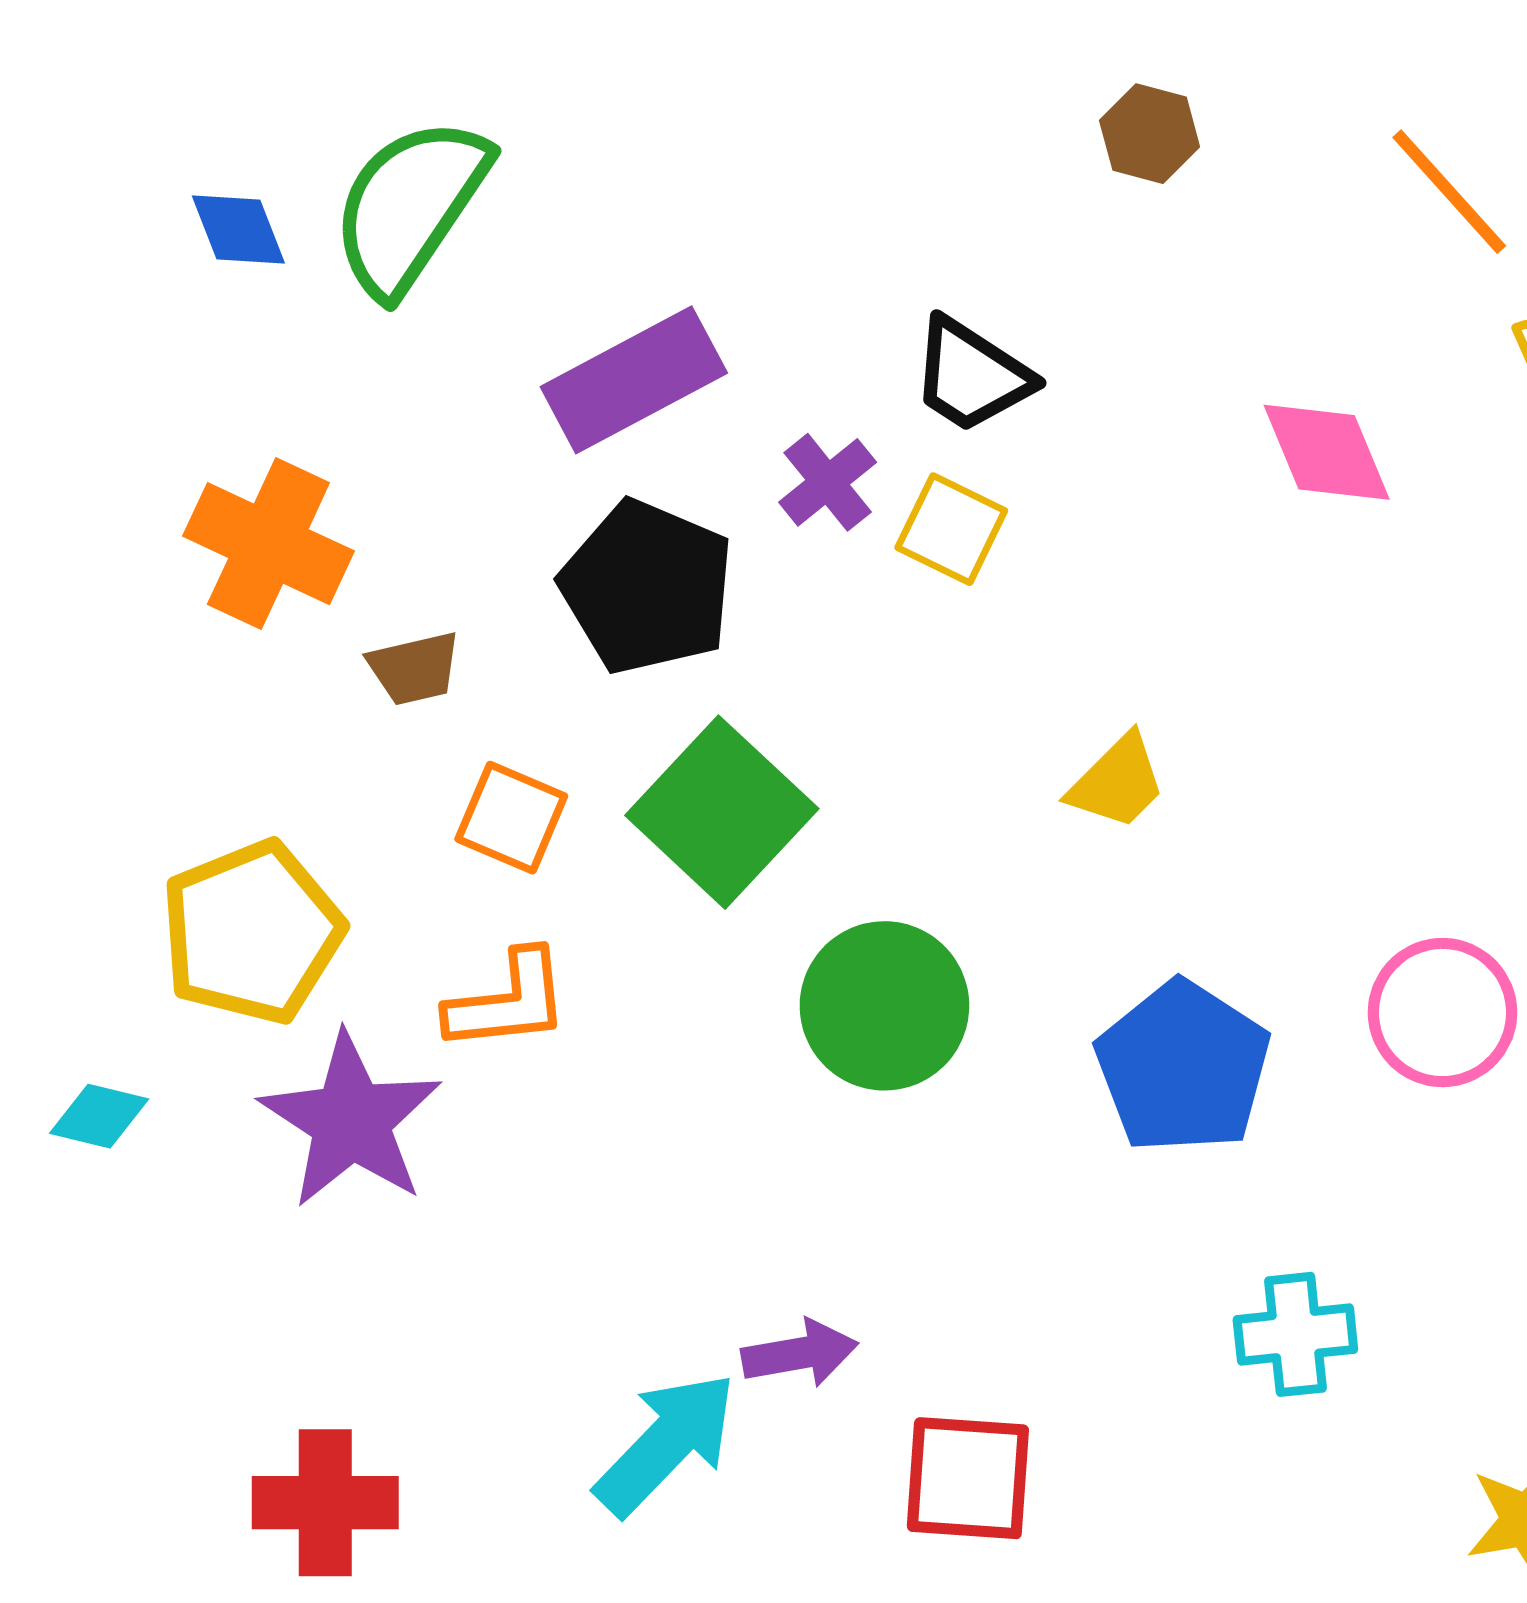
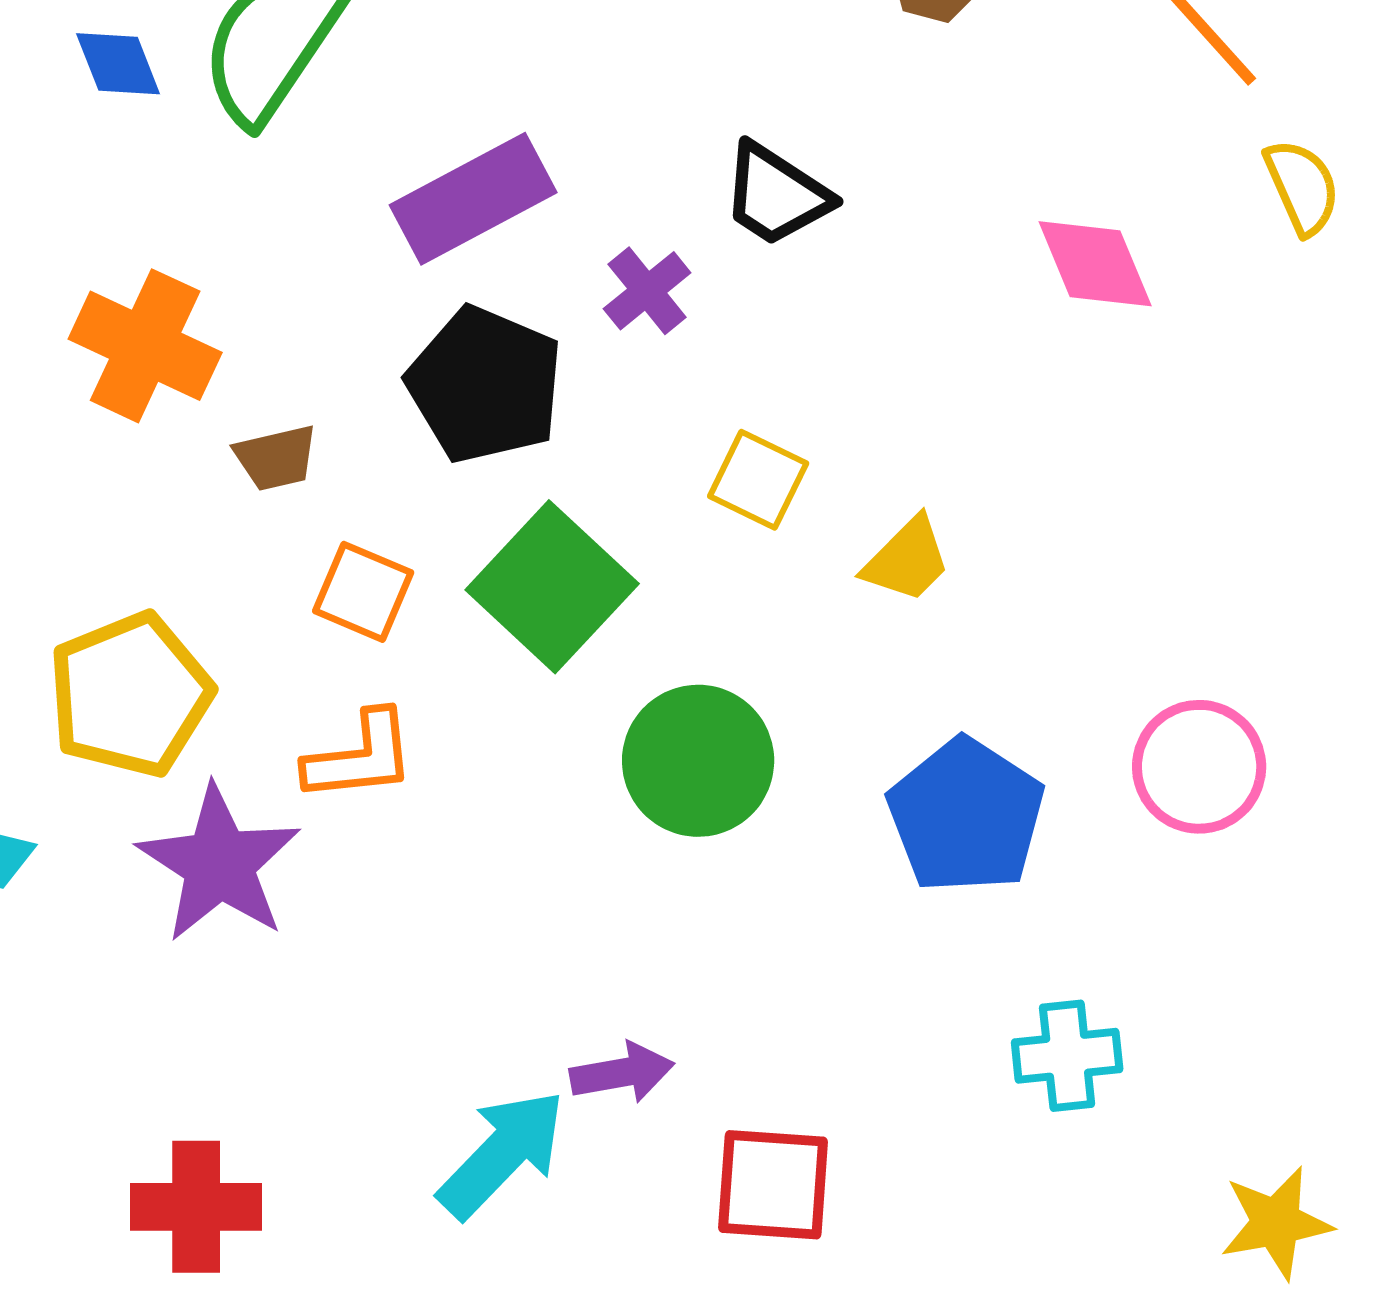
yellow square: (951, 529) -> (758, 480), moved

